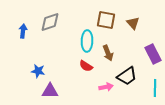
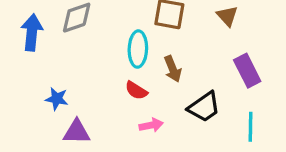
brown triangle: (133, 23) -> (227, 16), moved
blue arrow: (23, 31) -> (32, 32), size x1.5
pink arrow: (106, 87) -> (151, 125), moved

